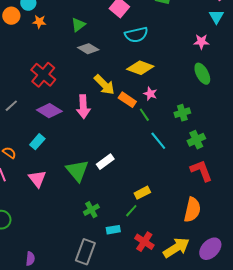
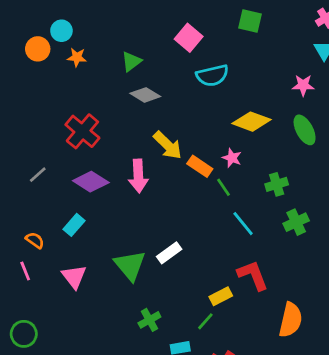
yellow diamond: (140, 68) -> (251, 122), moved
red L-shape: (201, 171) -> (253, 275), moved

